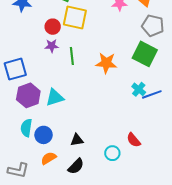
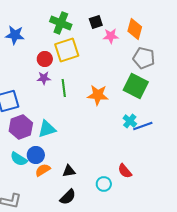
yellow square: (75, 17) -> (67, 50), turned -30
cyan semicircle: (26, 128) -> (19, 159), turned -66
blue circle: (44, 135) -> (36, 155), moved
orange semicircle: (49, 158) -> (43, 170), moved

